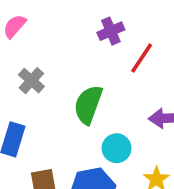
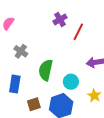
green semicircle: (88, 105) -> (46, 70), moved

